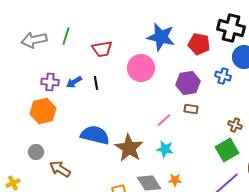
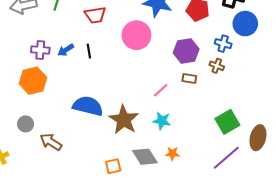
brown cross: (235, 125) -> (217, 66), moved

